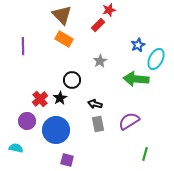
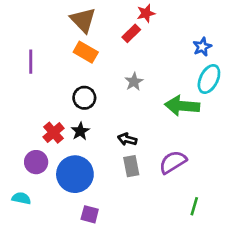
blue star: (138, 45) -> (202, 47), moved
black circle: (72, 80) -> (84, 98), moved

